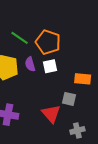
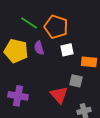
white square: (50, 66) -> (67, 50), moved

